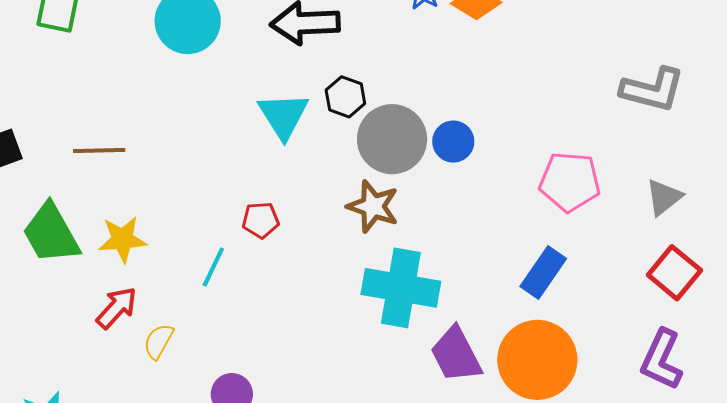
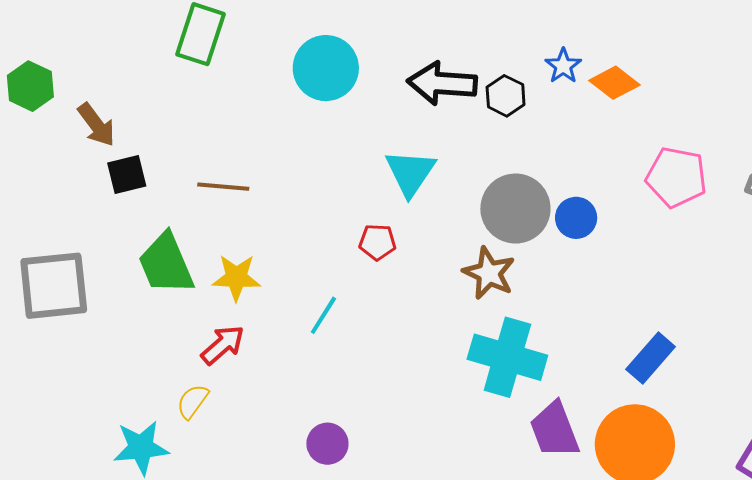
black hexagon: (345, 97) -> (506, 96), moved
pink pentagon: (570, 182) -> (676, 177), moved
red pentagon: (261, 220) -> (377, 242), moved
yellow semicircle: (159, 341) -> (193, 401), moved

